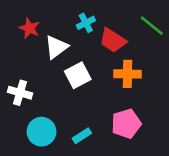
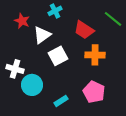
cyan cross: (86, 23) -> (55, 11), moved
pink pentagon: (126, 124) -> (94, 92), turned -30
cyan circle: (42, 132) -> (32, 85), moved

